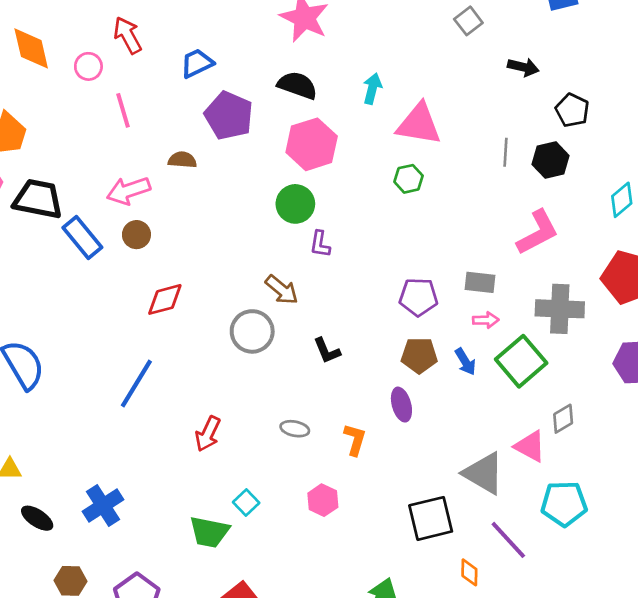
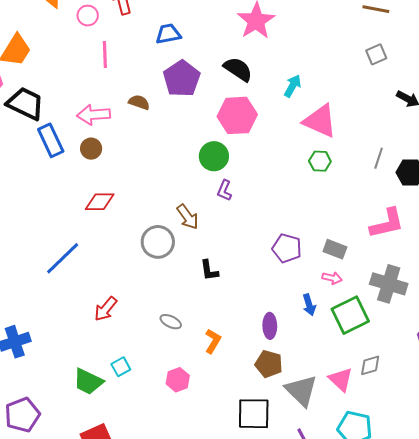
green hexagon: (409, 179) -> (320, 161), moved
brown pentagon: (419, 355) -> (269, 364), moved
purple ellipse: (401, 405) -> (270, 326), moved

